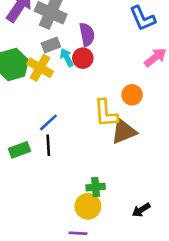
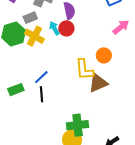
gray rectangle: (51, 45) -> (30, 18), moved
green rectangle: (20, 150) -> (16, 90), moved
green cross: (96, 187) -> (78, 125), size x1.5

